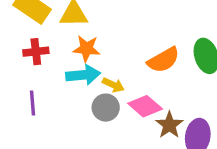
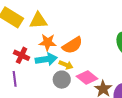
red cross: (36, 52) -> (22, 55), moved, turned 35
orange semicircle: (163, 60) -> (72, 45), moved

